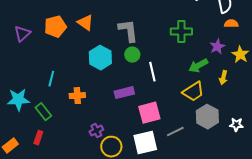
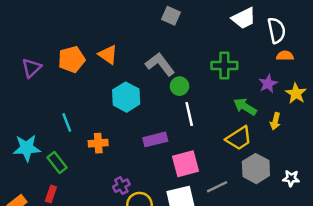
gray L-shape: (128, 31) -> (160, 64), turned -30
green circle: (132, 55) -> (179, 86), moved
green arrow: (198, 66) -> (245, 107), turned 60
cyan line: (51, 79) -> (67, 122), turned -35

